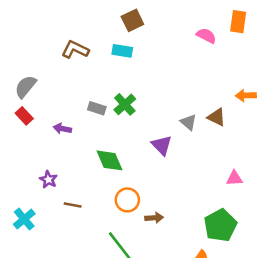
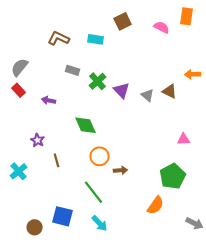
brown square: (132, 20) -> (123, 21), moved
gray rectangle: (97, 108) -> (73, 70), moved
purple triangle: (162, 145) -> (122, 90), moved
brown line: (73, 205) -> (57, 160), turned 64

